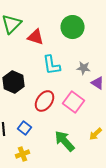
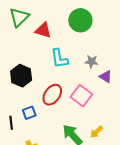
blue square: (25, 128) -> (29, 113), moved, turned 32
yellow arrow: (96, 134) -> (96, 132), moved

